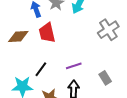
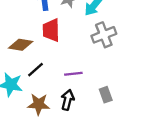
gray cross: (108, 30) -> (104, 35), moved
brown diamond: (18, 37) -> (21, 45), moved

